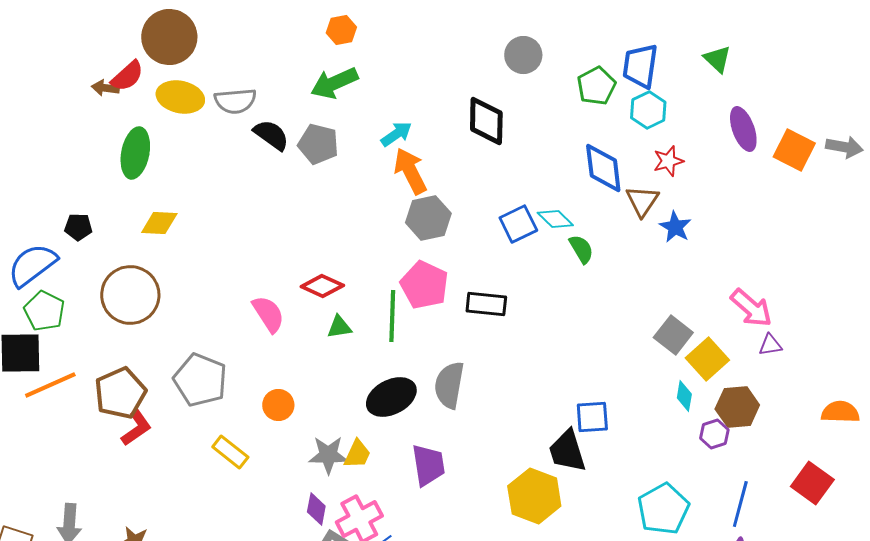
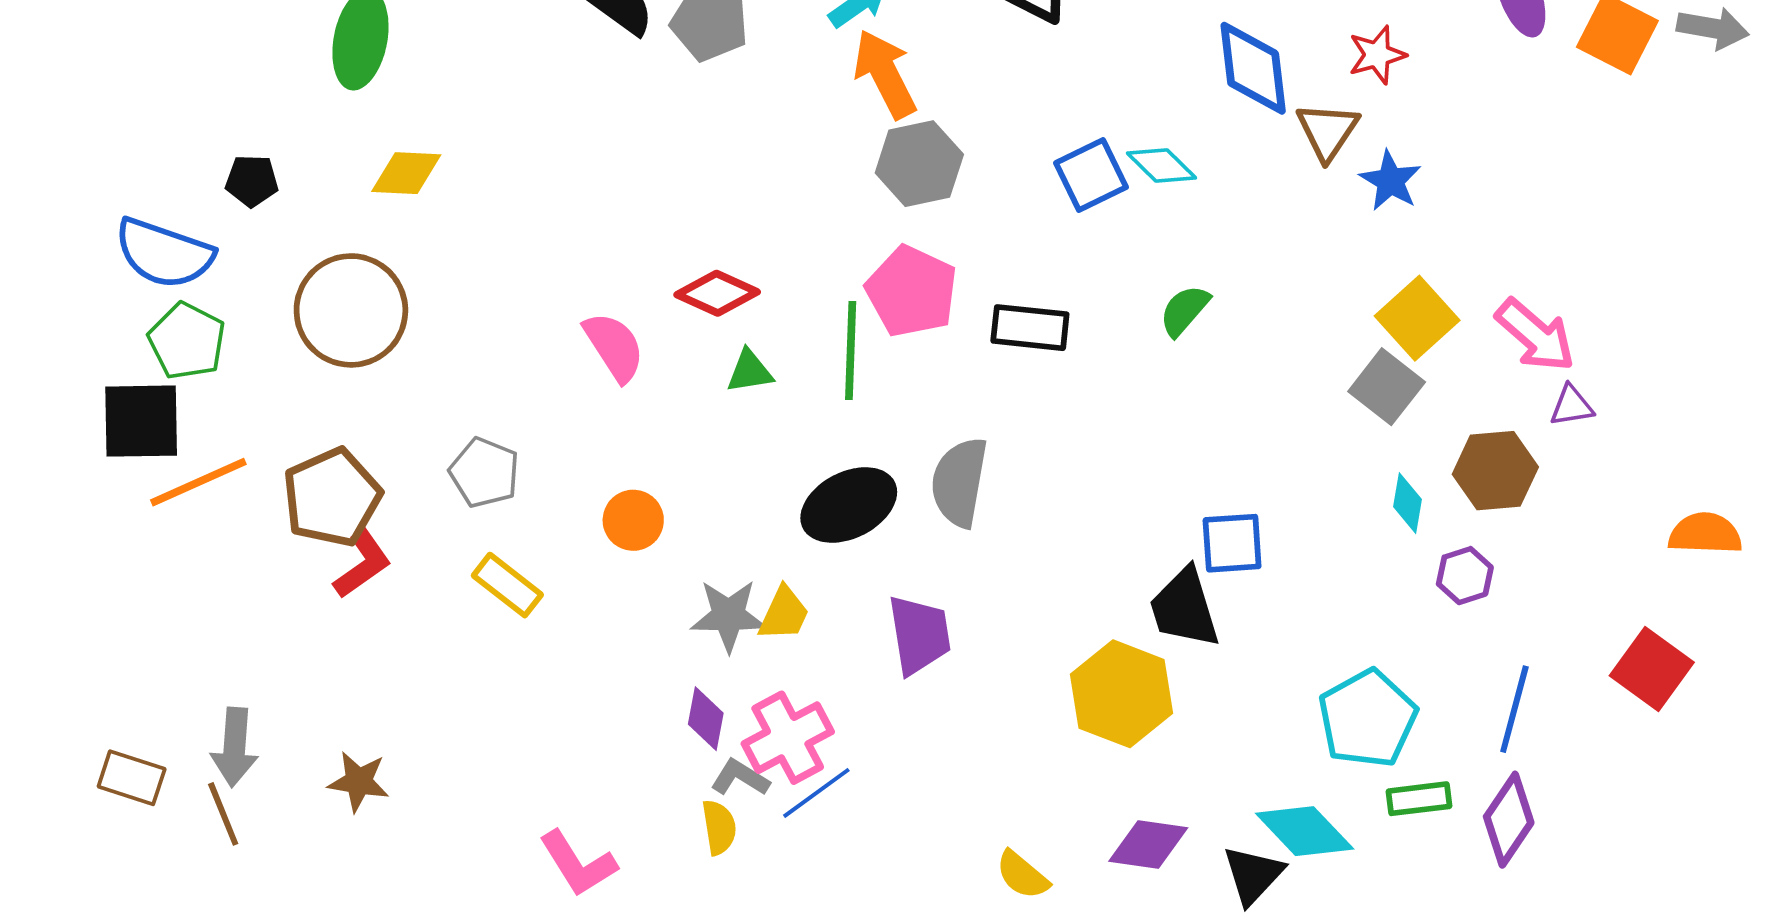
green semicircle: (581, 249) -> (1184, 310), moved, turned -108
blue semicircle: (32, 265) -> (164, 253), turned -124
yellow square: (707, 359) -> (1417, 318), moved
gray pentagon: (200, 380) -> (484, 473), size x0.7
brown hexagon: (737, 407) -> (1495, 471), moved
yellow rectangle: (230, 452) -> (507, 585), moved

